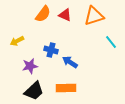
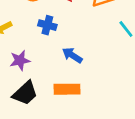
blue cross: (51, 50) -> (47, 25), moved

